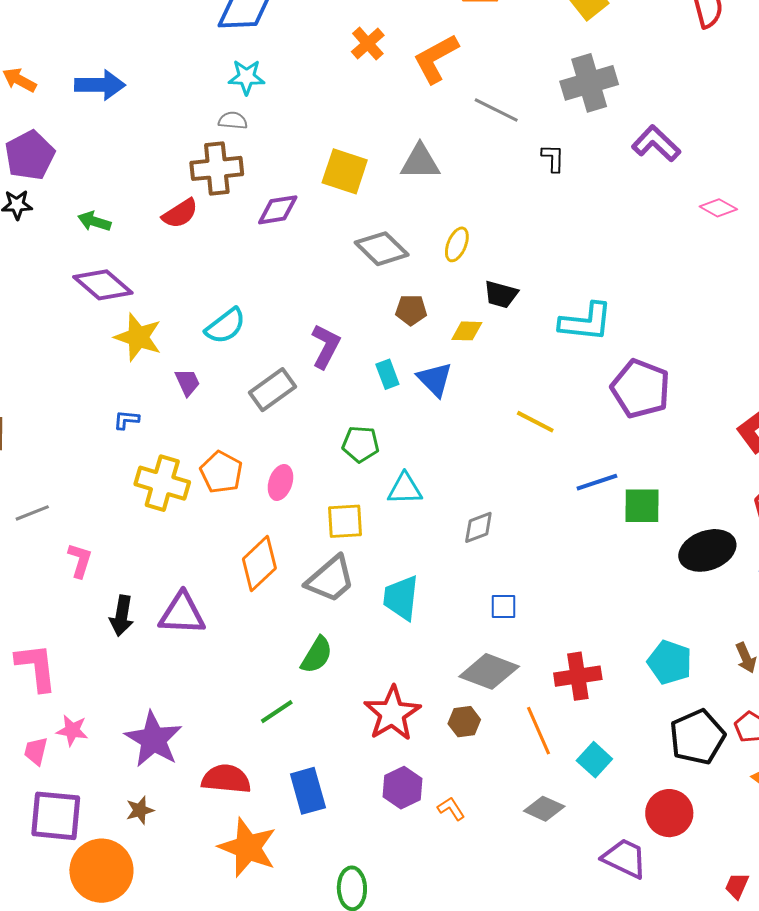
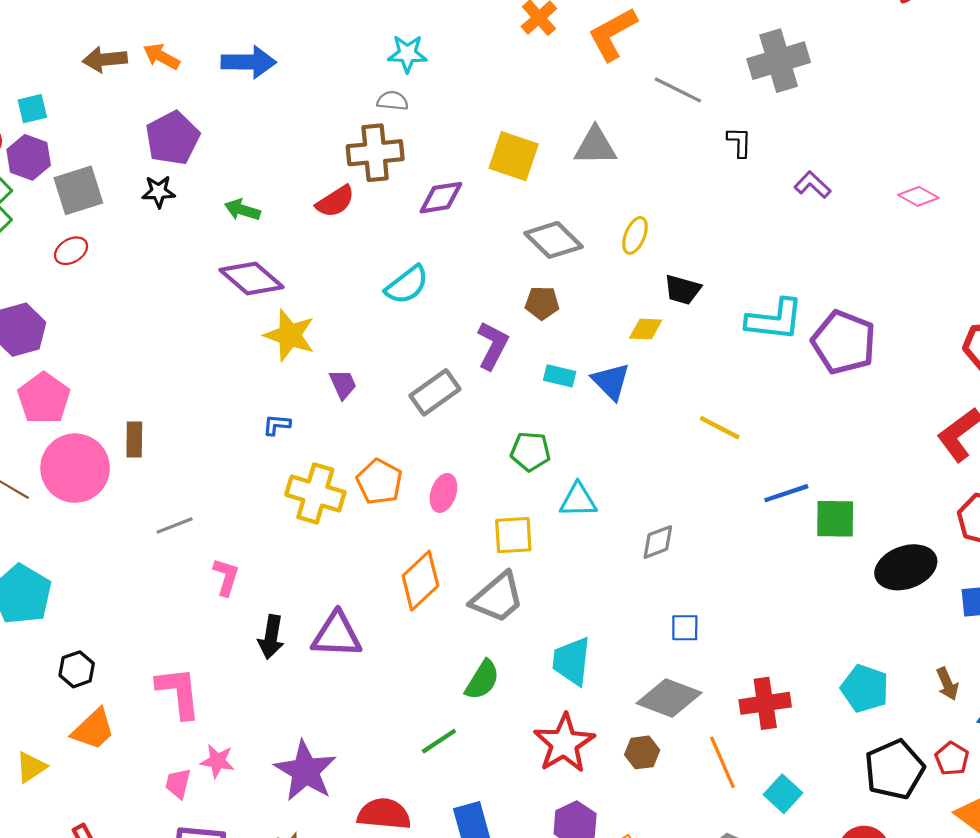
purple L-shape: (656, 144) -> (813, 185), moved, size x0.7
brown pentagon: (411, 310) -> (542, 303), moved
cyan semicircle: (225, 326) -> (407, 285), moved
cyan rectangle: (387, 374) -> (560, 376), turned -56
purple pentagon: (640, 389) -> (844, 342), moved
cyan trapezoid: (401, 598) -> (572, 661), moved

